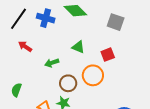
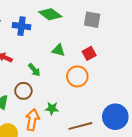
green arrow: (52, 63) -> (34, 70), turned -104
brown circle: (68, 83) -> (23, 91), moved

